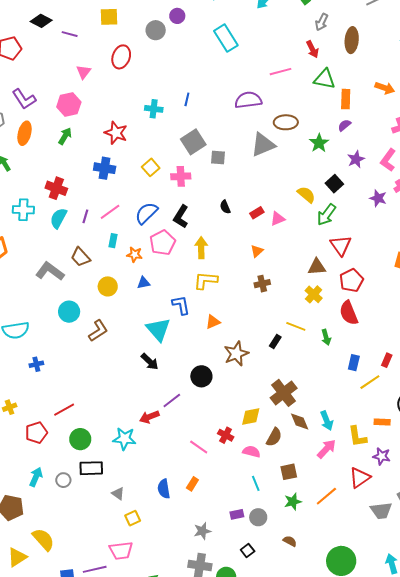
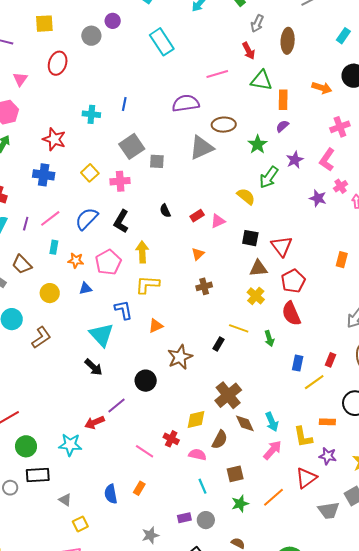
black square: (334, 184) -> (250, 238), moved, turned -36
green arrow: (326, 215) -> (269, 177), moved
pink pentagon: (162, 243) -> (108, 262), moved

